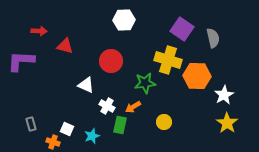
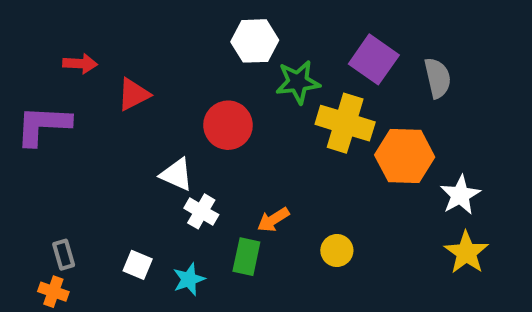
red triangle: (65, 46) -> (133, 94), turned -42
green star: (145, 83) -> (298, 82), moved
white cross: (107, 106) -> (201, 211), moved
orange cross: (53, 142) -> (53, 292), moved

